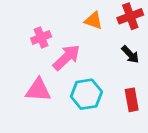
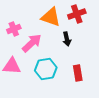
orange triangle: (93, 21) -> (51, 17), size x1.5
black arrow: (130, 55) -> (67, 39), moved, turned 32

